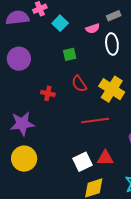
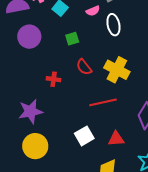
purple circle: (19, 59) -> (29, 37), moved
white square: (83, 162) -> (84, 136), moved

